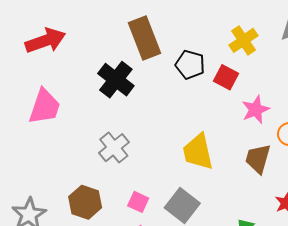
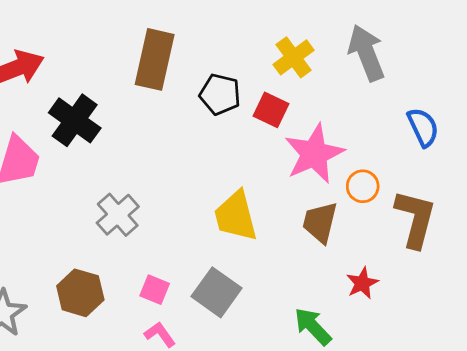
brown rectangle: (144, 38) -> (155, 59), turned 36
black cross: (116, 80) -> (75, 120), moved
pink star: (255, 110) -> (314, 154), size x1.5

